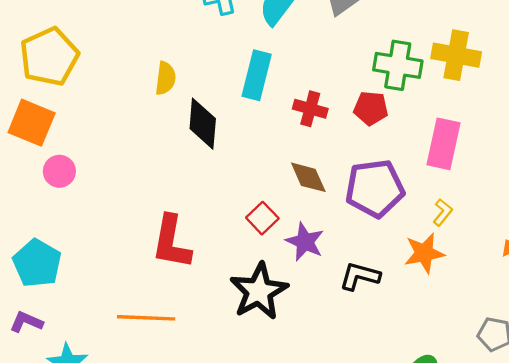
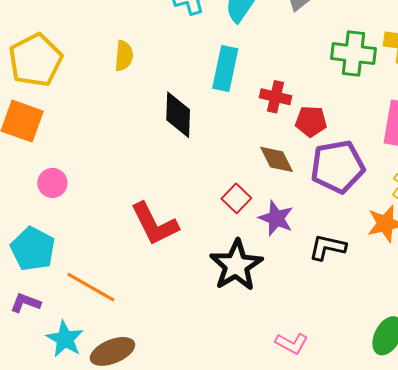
yellow semicircle: (165, 78) -> (124, 56), moved
red pentagon: (371, 108) -> (311, 121), moved
pink circle: (59, 171) -> (52, 183), moved
red L-shape: (171, 242) -> (154, 224), turned -34
orange line: (146, 318) -> (91, 287), moved, turned 30

